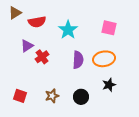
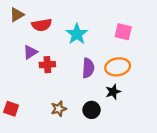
red cross: (42, 57) -> (47, 65), turned 32
black star: (109, 85) -> (113, 92), moved
red square: (20, 96) -> (11, 109), moved

